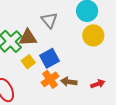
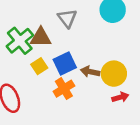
yellow circle: (93, 35) -> (114, 74), moved
brown arrow: (69, 82) -> (90, 72), moved

